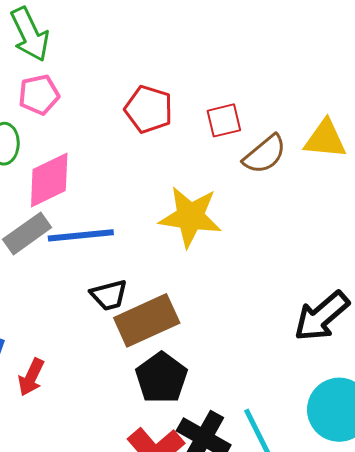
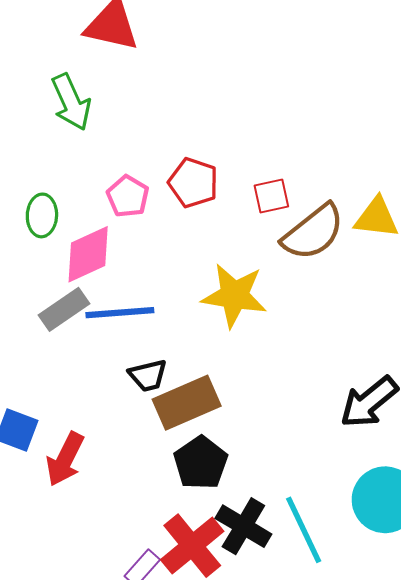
pink pentagon: (39, 95) -> (128, 196), moved, turned -30
brown semicircle: (265, 154) -> (313, 232), size x1.4
red arrow: (31, 377) -> (65, 459), size x1.4

